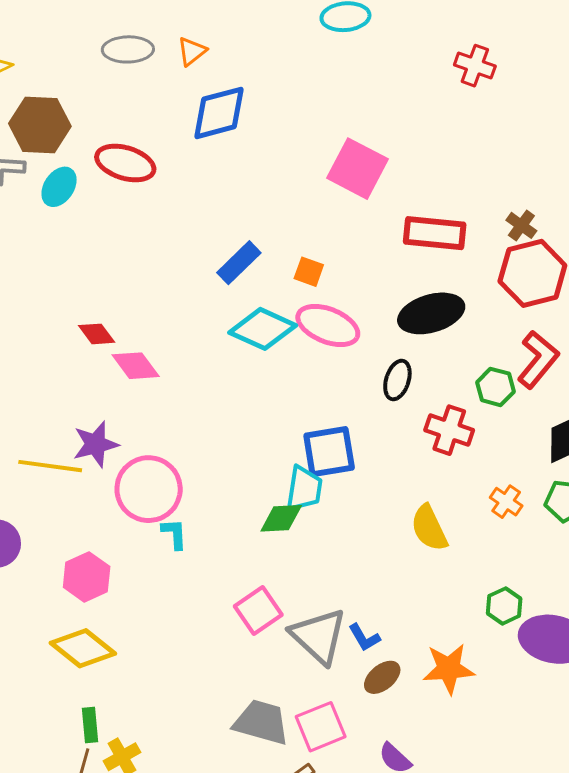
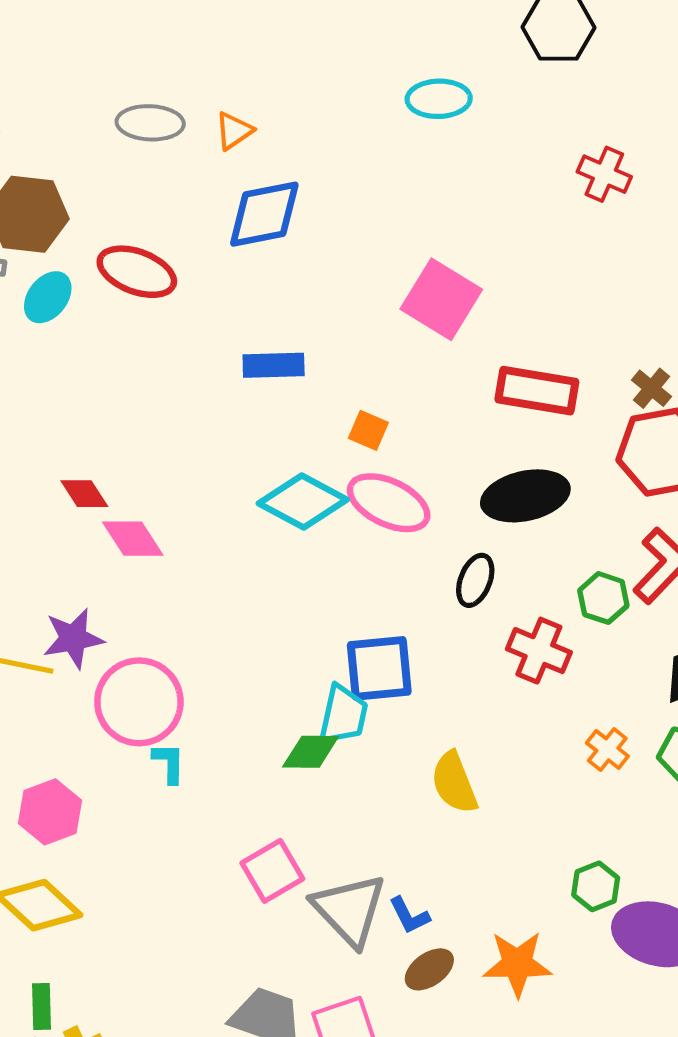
blue rectangle: (239, 263) -> (274, 365), moved, turned 39
yellow semicircle: (429, 528) -> (454, 783), moved

